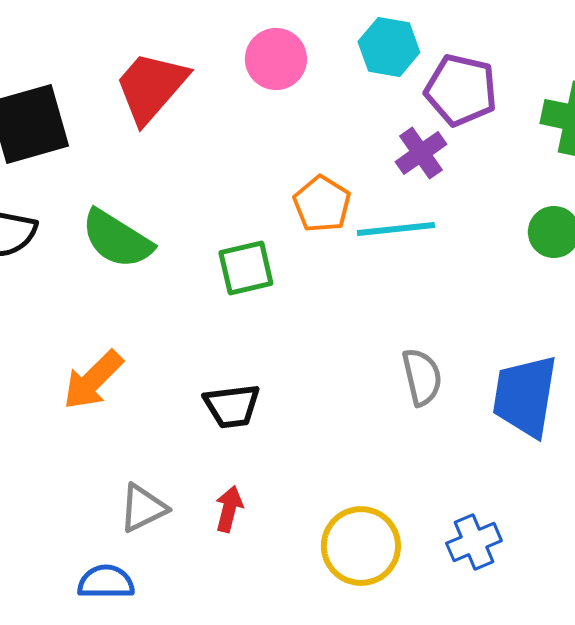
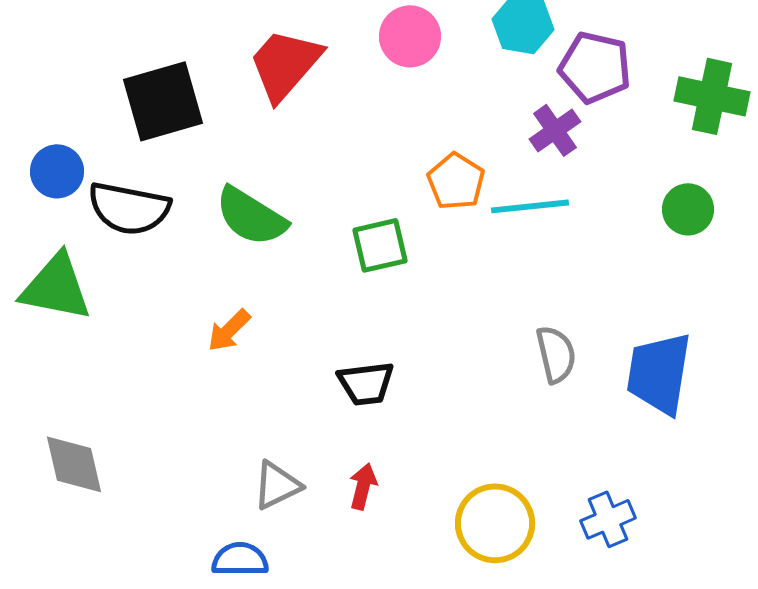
orange arrow: (93, 380) -> (229, 330), moved, size x0.7

